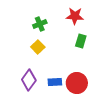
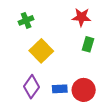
green cross: (40, 24) -> (26, 20), moved
yellow square: (38, 47) -> (41, 51), size x1.5

